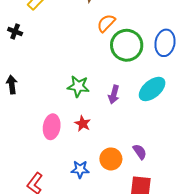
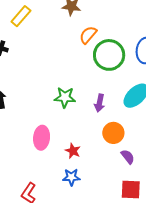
red star: (83, 124) -> (73, 151), moved
orange circle: (111, 159) -> (113, 133), moved

